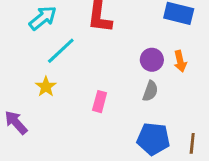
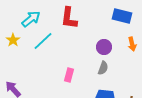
orange arrow: (180, 61) -> (132, 44), moved
yellow star: (46, 87) -> (13, 40), moved

